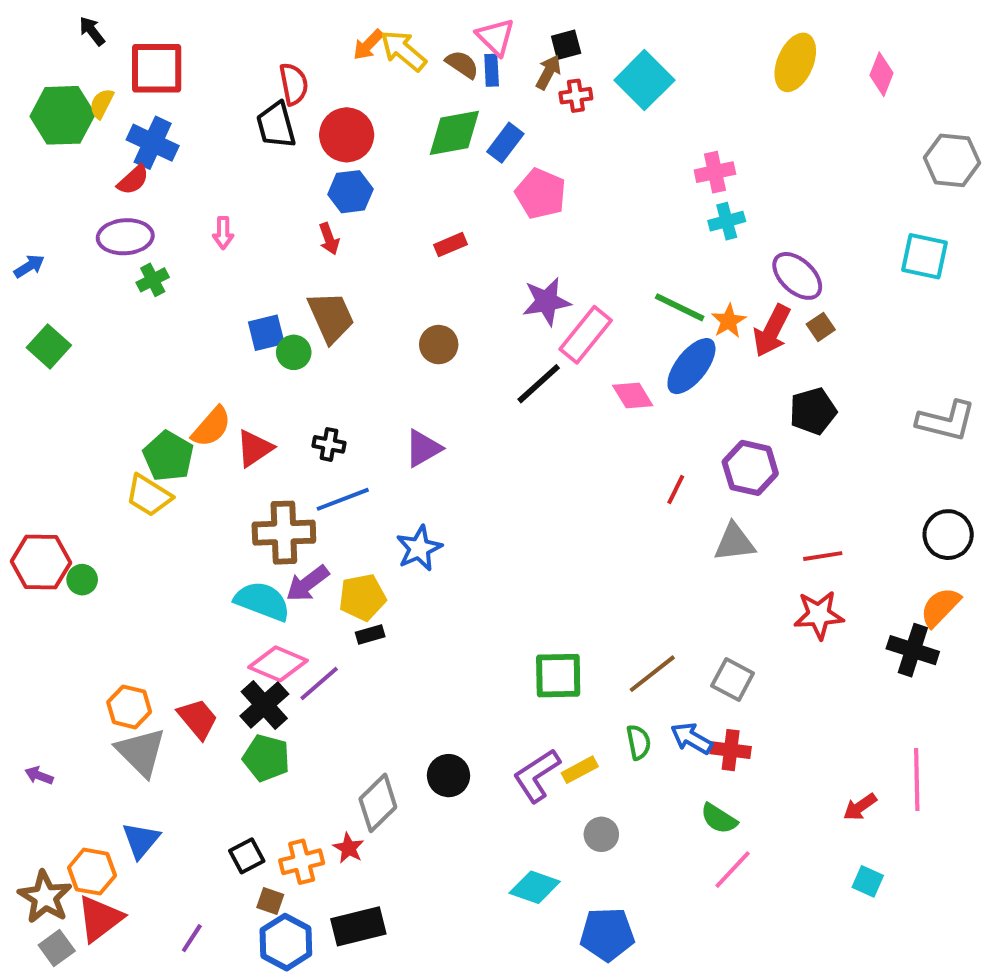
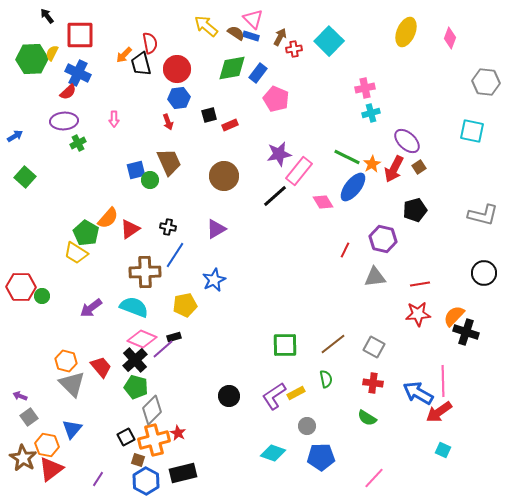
orange arrow: (368, 45) -> (124, 55), moved
black square: (566, 45) -> (209, 115), moved
blue rectangle: (492, 70) -> (251, 36), turned -70
brown circle: (439, 345) -> (224, 176), size x1.5
blue line: (343, 499) -> (175, 255), turned -36
purple arrow: (307, 584) -> (91, 308), moved
orange semicircle: (940, 607) -> (454, 316), moved
black rectangle: (370, 634) -> (174, 337), moved
blue arrow: (691, 738) -> (418, 393), moved, size x1.4
pink line: (917, 779) -> (443, 381), moved
gray diamond: (378, 803) -> (152, 410), moved
red arrow: (860, 807) -> (439, 412), size x1.5
orange cross: (302, 862) -> (154, 440), size x1.4
pink line: (733, 870) -> (374, 478), moved
blue pentagon: (607, 934) -> (321, 457), moved
gray square: (57, 948) -> (29, 417), moved

